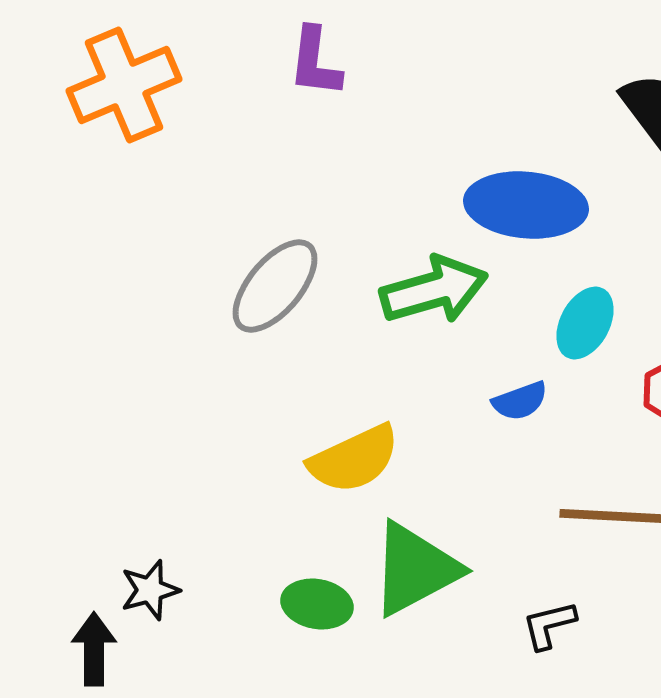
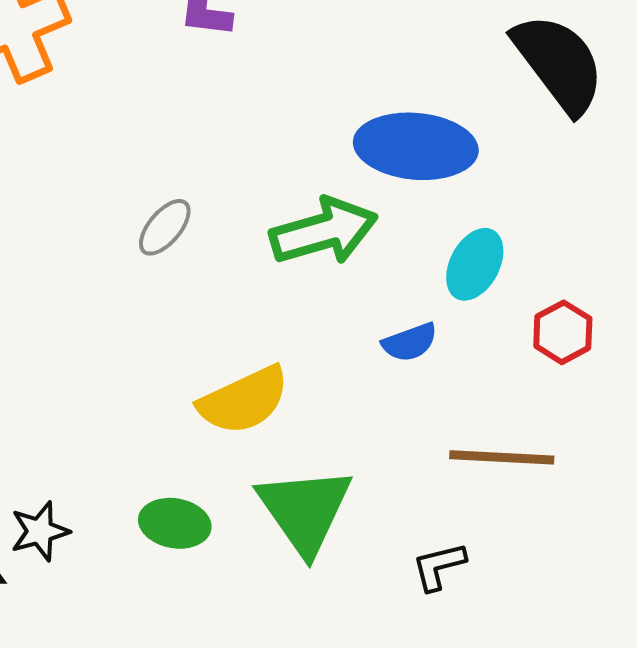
gray ellipse: (275, 286) -> (165, 227), size x0.6
green triangle: (415, 569) -> (305, 510), turned -37
green ellipse: (317, 604) -> (175, 523), moved

